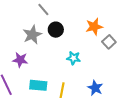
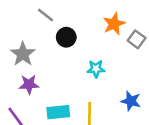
gray star: (32, 35) -> (23, 54), moved

